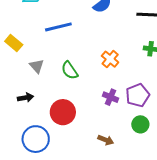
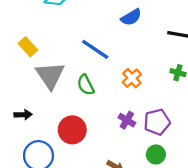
blue line: (58, 27) -> (95, 49), moved, turned 40
gray triangle: (37, 66) -> (50, 75), size x1.8
black arrow: (25, 98) -> (23, 115), moved

